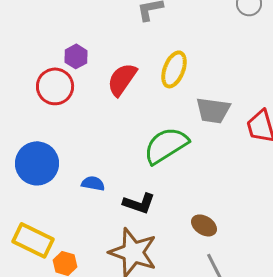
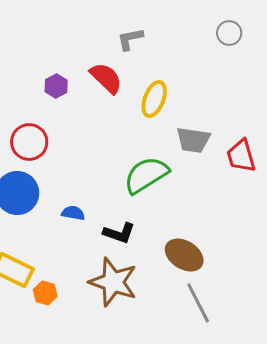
red semicircle: (122, 79) -> (106, 78), moved, turned 99
red circle: (55, 86) -> (29, 142), moved
brown ellipse: (204, 225) -> (184, 255), size x1.5

